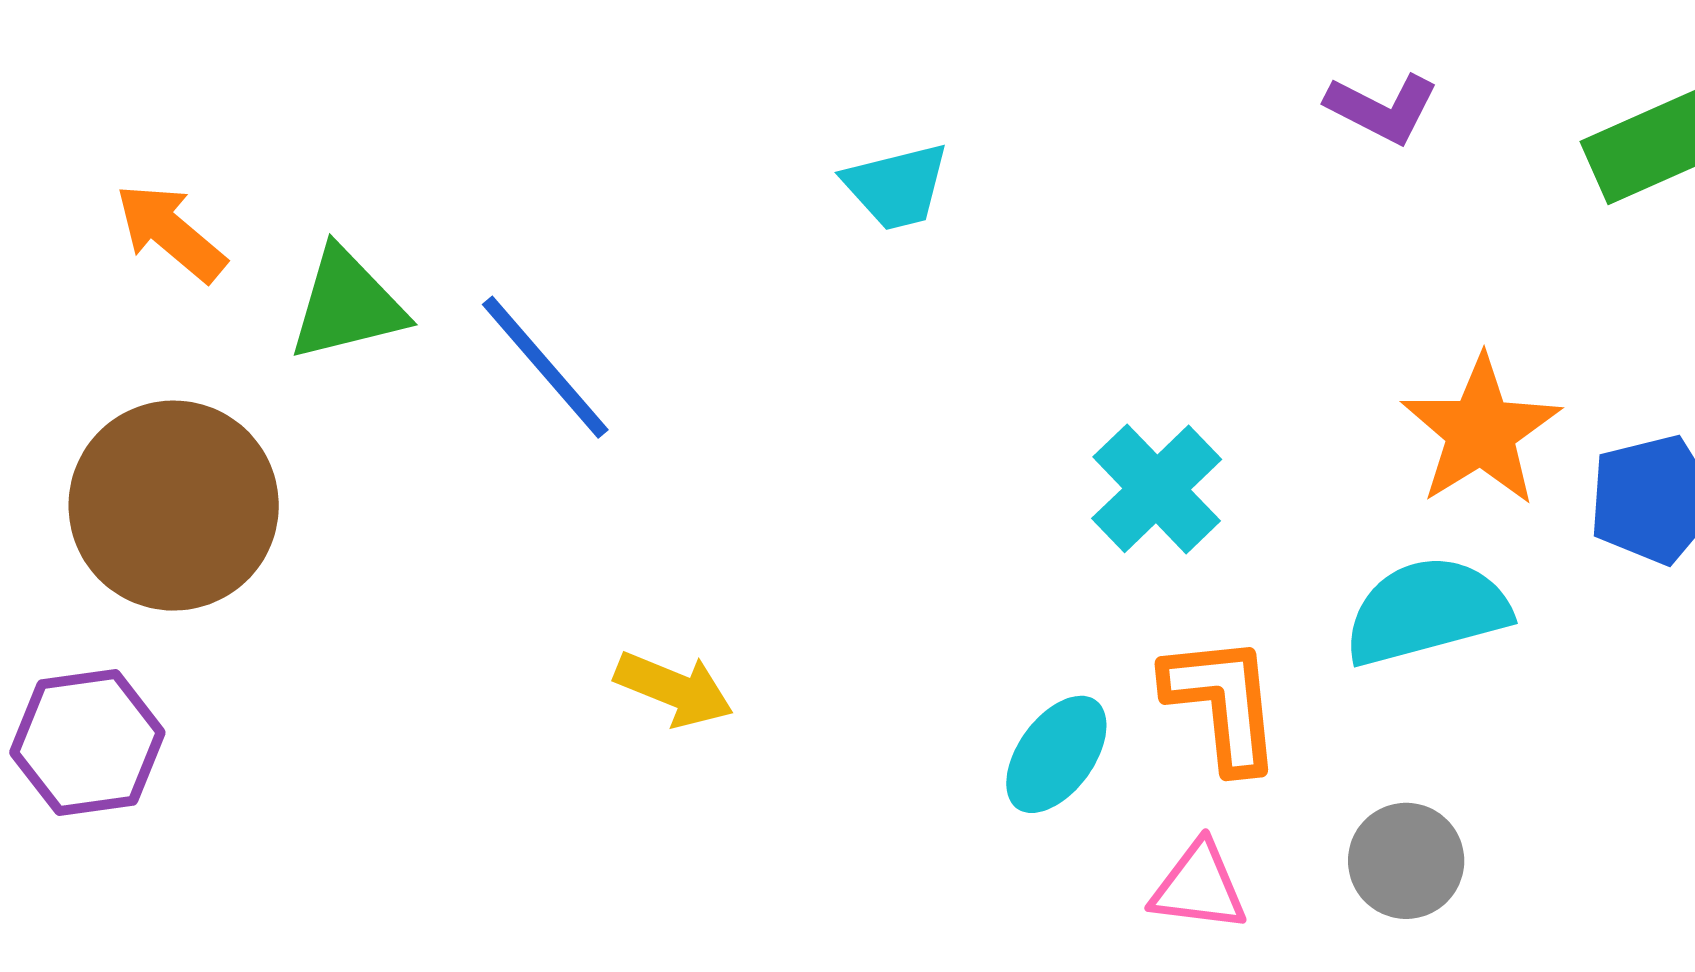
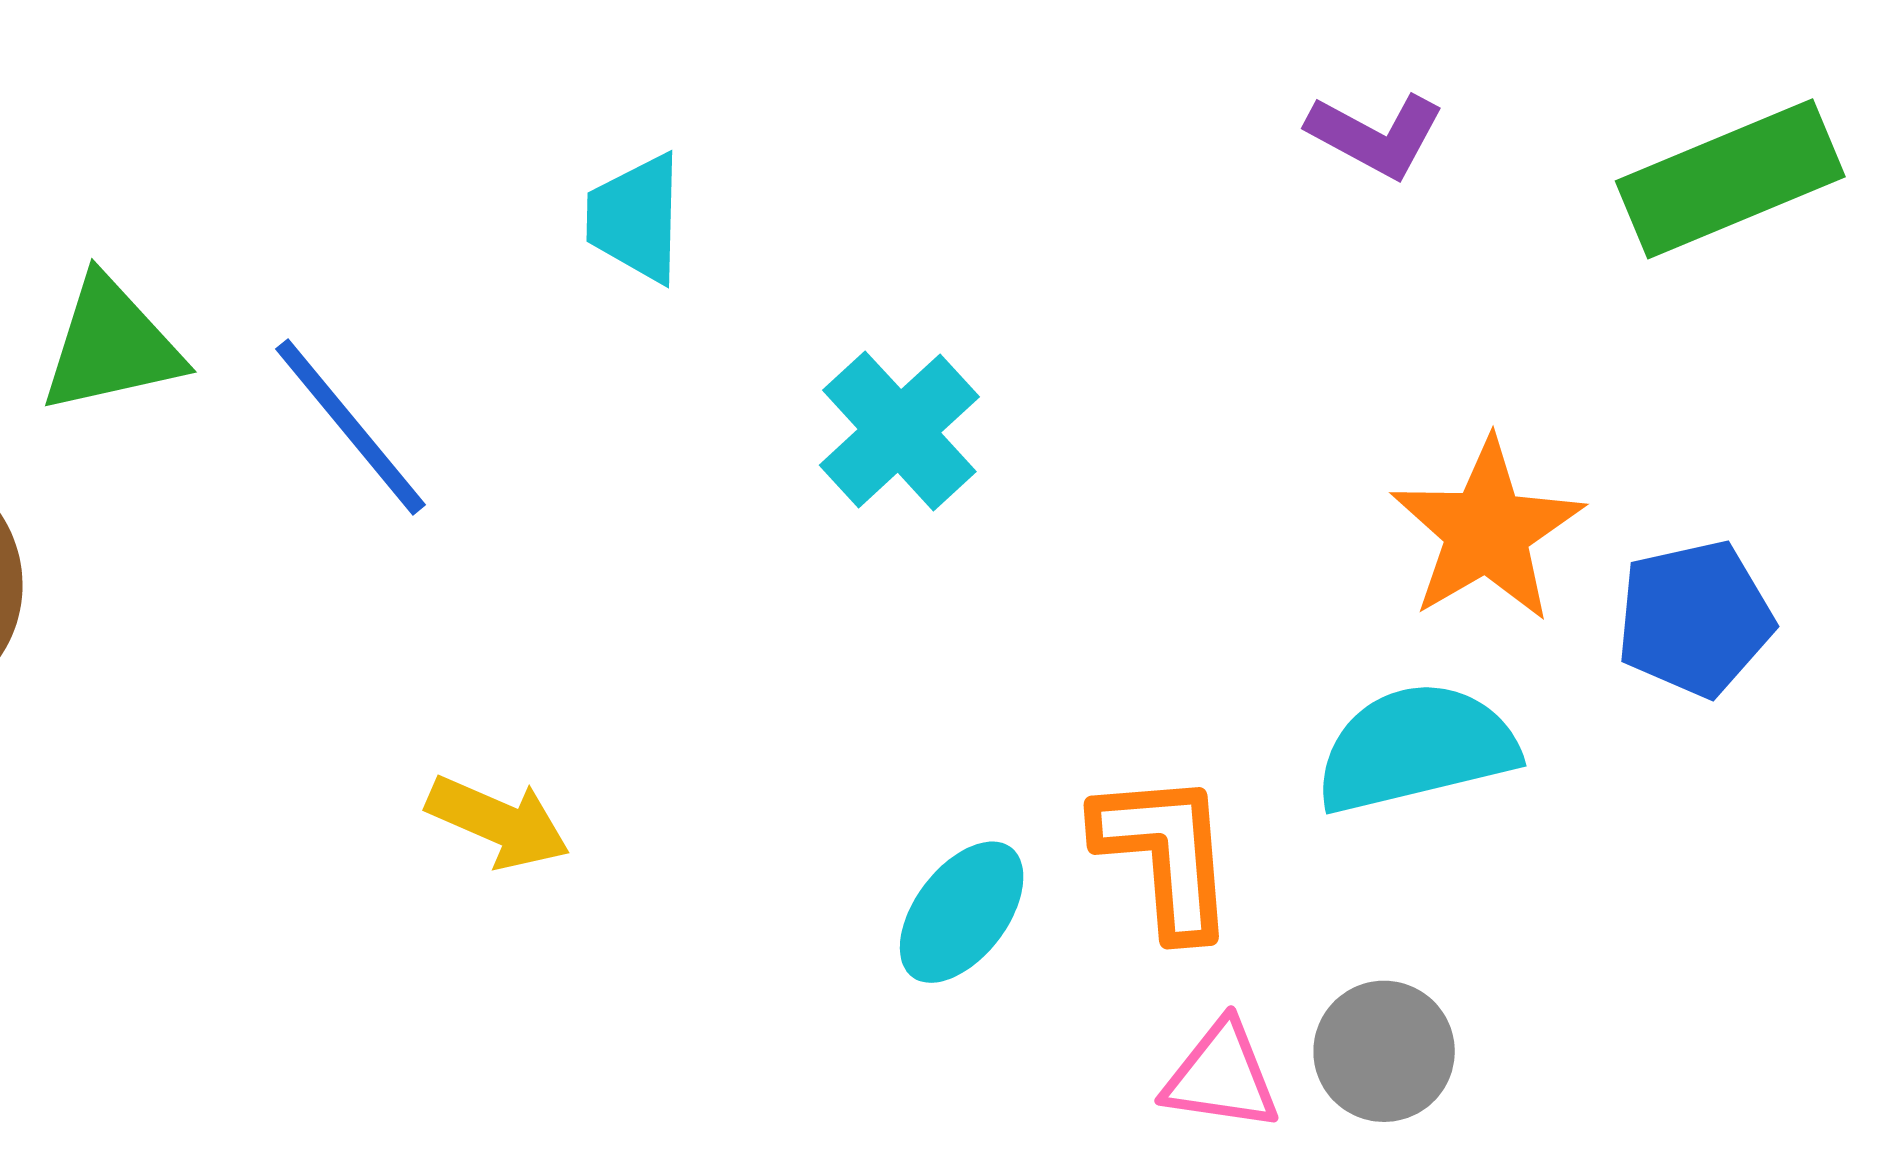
cyan trapezoid: (896, 186) -> (635, 218), moved, turned 104
cyan cross: (1157, 489) -> (899, 431), moved
pink triangle: (1199, 887) -> (1221, 1076), moved

